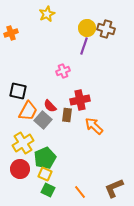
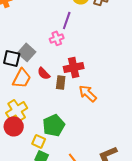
purple line: (84, 46) -> (67, 20), moved
gray square: (43, 120) -> (27, 52), moved
green pentagon: (45, 158) -> (54, 125), moved
red circle: (20, 169) -> (14, 126), moved

